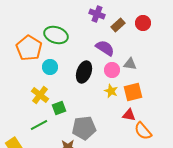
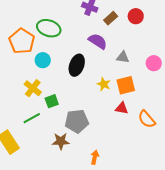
pink circle: (112, 70) -> (154, 63), moved
orange semicircle: (143, 131) -> (147, 119), moved

